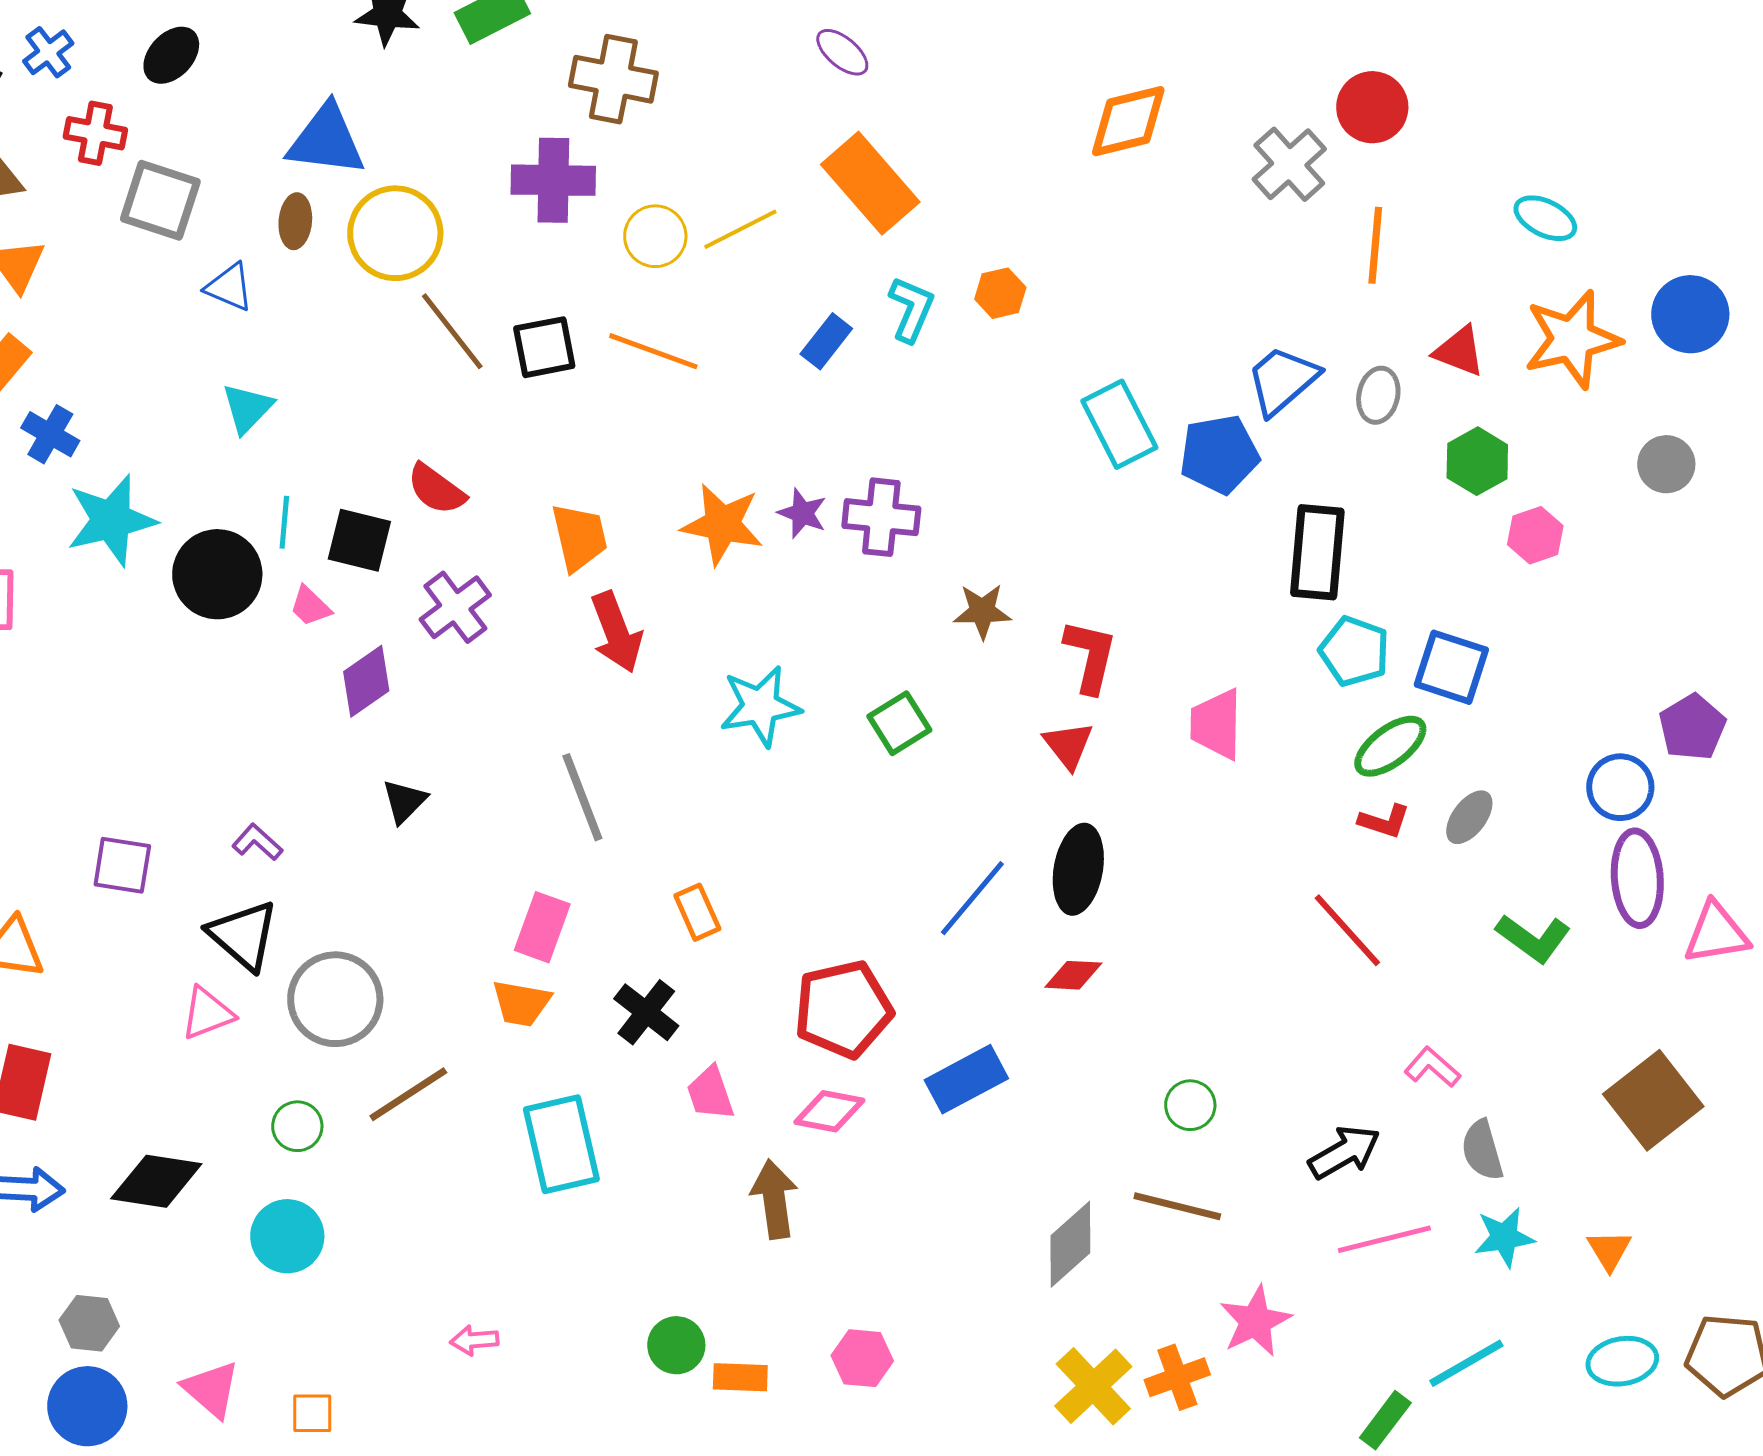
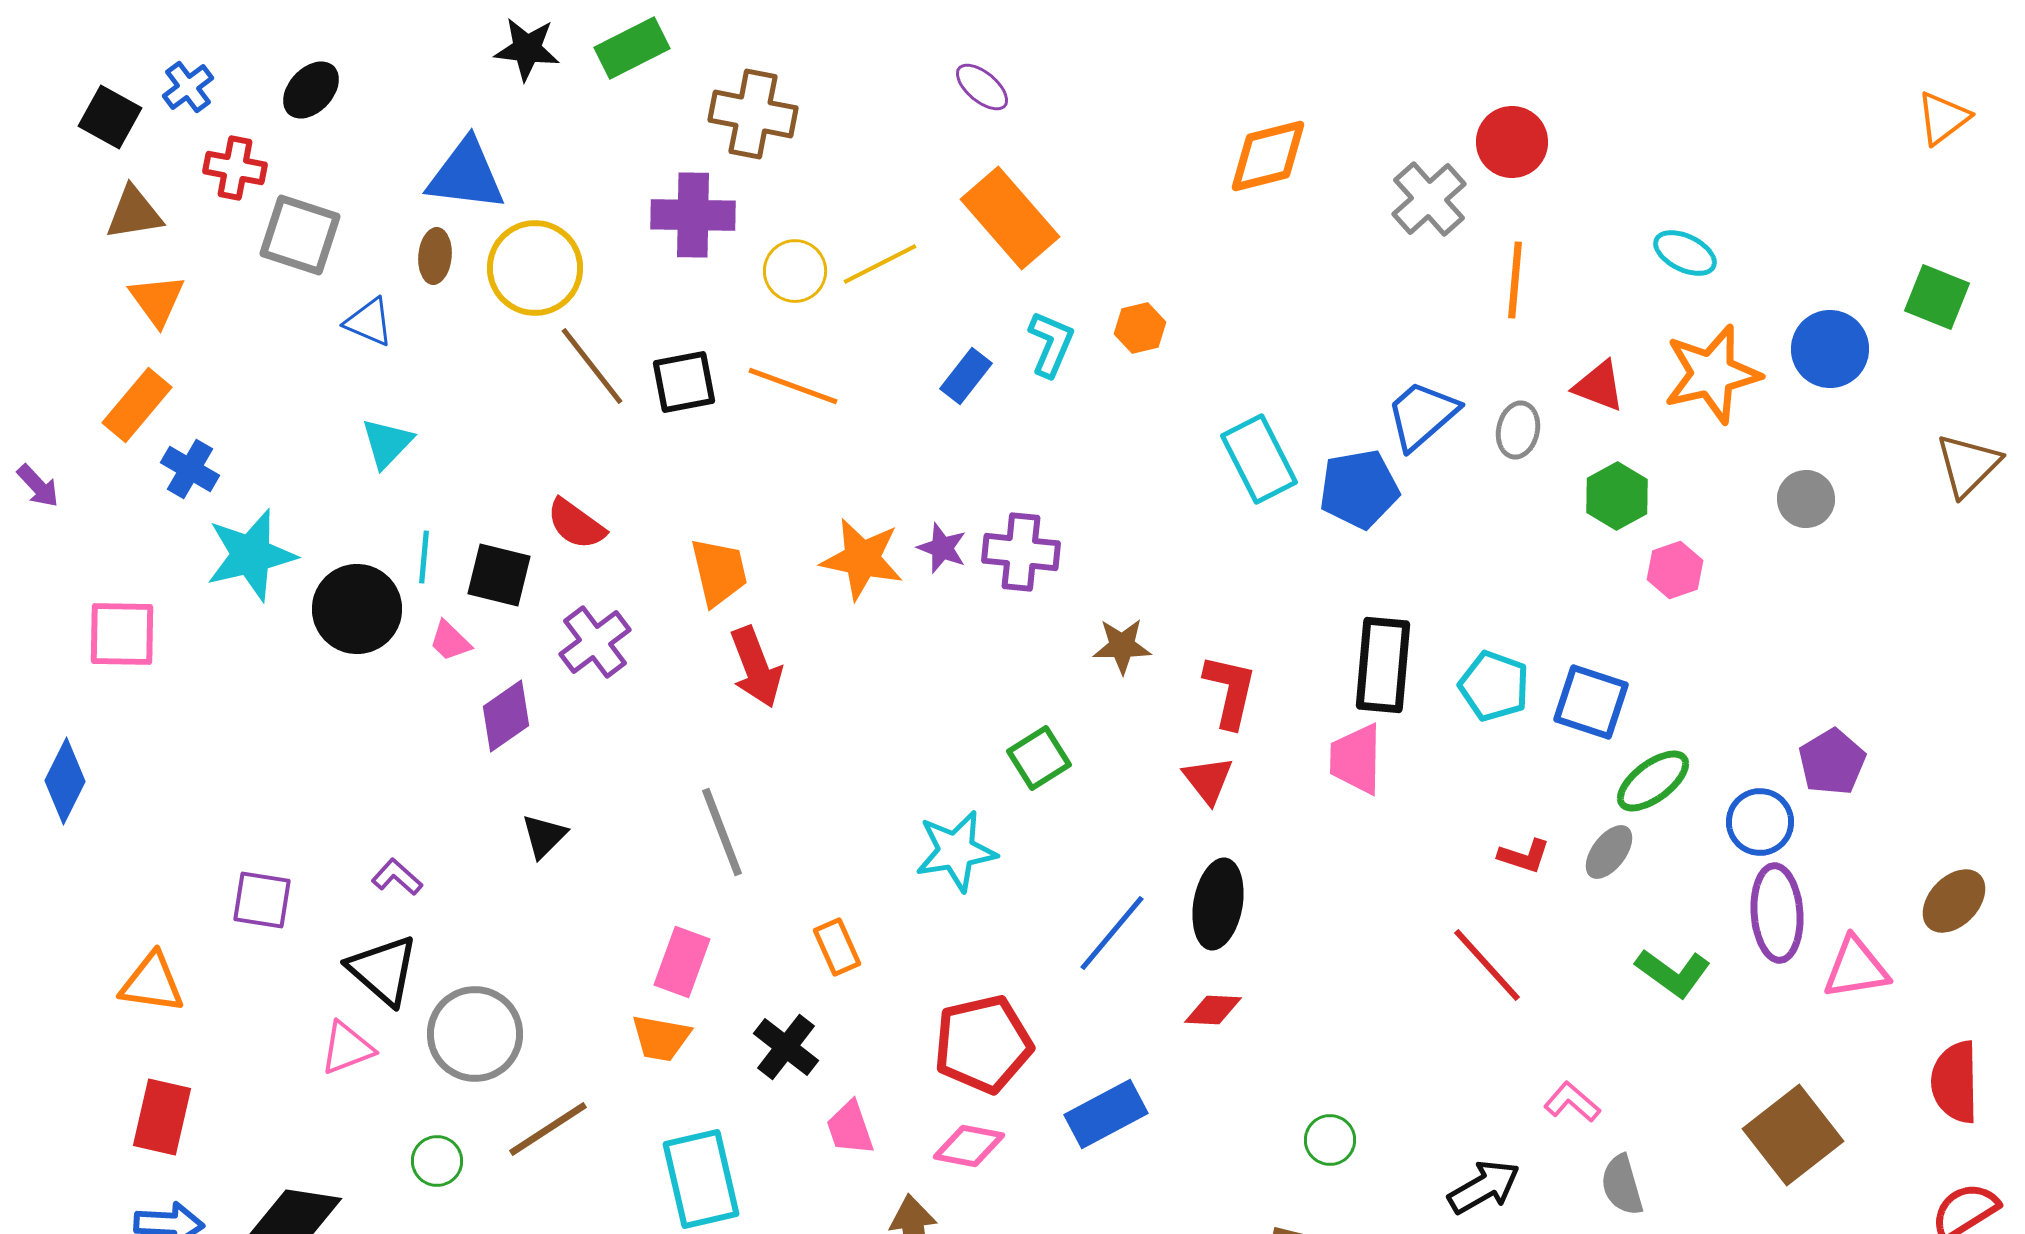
black rectangle: (1317, 552) -> (1383, 665), moved
cyan star: (760, 706) -> (956, 851), moved
green ellipse: (1390, 746) -> (1653, 781), moved

